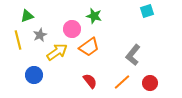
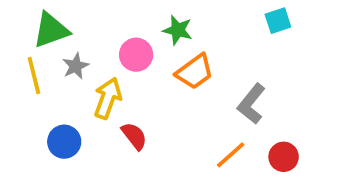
green triangle: (27, 16) -> (51, 30), size x1.5
orange trapezoid: (89, 47) -> (195, 72), moved
yellow arrow: (57, 52) -> (108, 98), turned -35
red semicircle: (90, 81) -> (134, 136), moved

